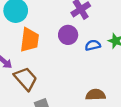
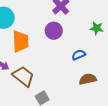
blue semicircle: (93, 45) -> (79, 55), moved

